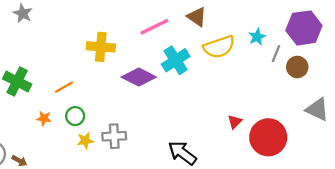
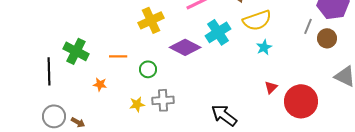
cyan star: (257, 37) -> (264, 47), moved
yellow cross: (101, 47) -> (151, 20), turned -30
orange line: (64, 87) -> (118, 56), turned 30
green circle: (75, 116) -> (148, 69), moved

